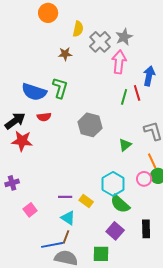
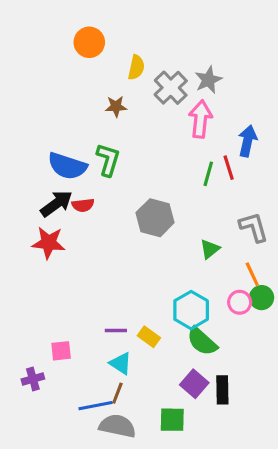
black arrow: (15, 121) -> (56, 204), moved
purple cross: (12, 183) -> (33, 379), moved
pink square: (30, 210) -> (61, 351), turned 32
black rectangle: (146, 229) -> (222, 390), moved

